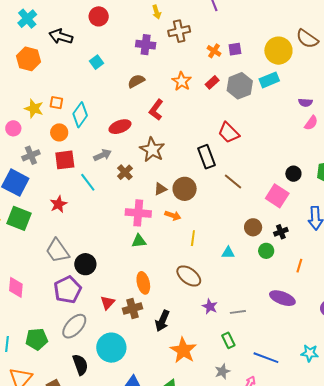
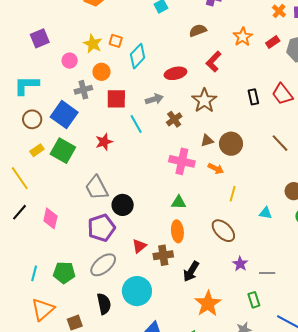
orange circle: (59, 132) -> (101, 72), moved
black rectangle: (207, 157) -> (253, 97), moved, size x0.7
green triangle: (139, 241) -> (179, 202), moved

